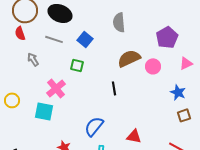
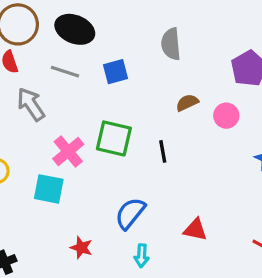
blue square: (85, 39) -> (116, 72), turned 35
brown semicircle: (129, 58) -> (187, 103), size x0.6
gray arrow: (33, 59) -> (31, 104), size x1.5
green square: (77, 65) -> (114, 138), moved, size x1.6

